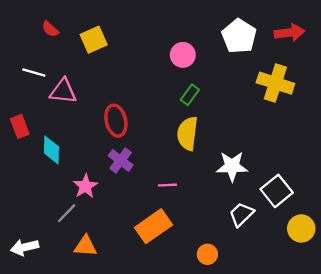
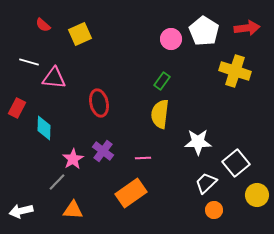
pink circle: (183, 55) -> (171, 39), moved
red rectangle: (20, 126) -> (17, 108), turned 48
purple cross: (121, 160) -> (103, 151), moved
orange circle: (207, 254) -> (214, 210), moved

